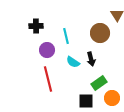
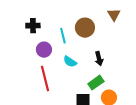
brown circle: (100, 33) -> (85, 28), moved
black arrow: (91, 59) -> (99, 59), moved

